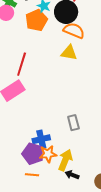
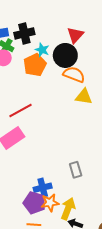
yellow triangle: (69, 53) -> (84, 97), moved
red line: (22, 64) -> (21, 110), turned 45

